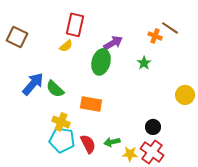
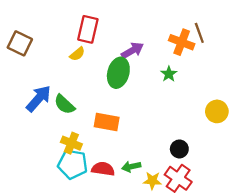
brown line: (170, 28) -> (199, 33), turned 36
orange cross: (155, 36) -> (182, 42), size x1.5
red semicircle: (88, 144) -> (103, 169), turned -54

